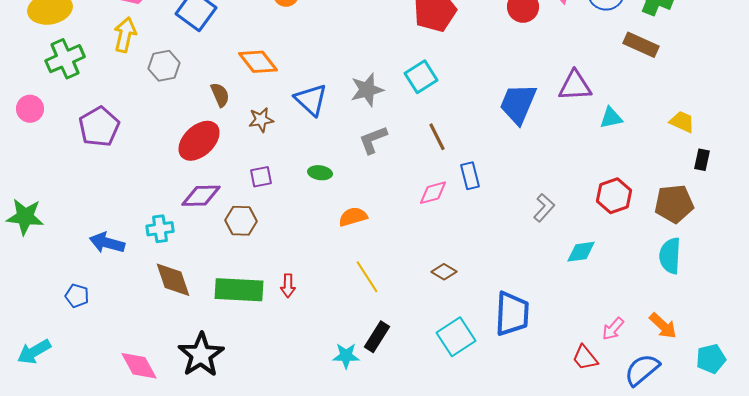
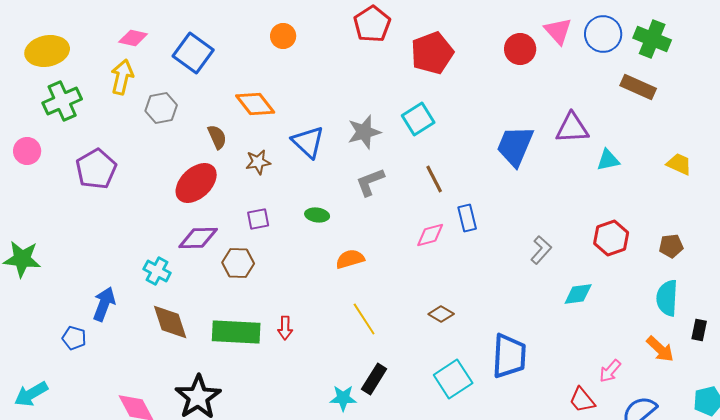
black rectangle: (702, 160) -> (699, 330), moved
brown pentagon: (674, 204) -> (671, 246), size x0.6
cyan cross: (160, 229) -> (157, 271), turned 36
blue arrow: (107, 243) -> (104, 304), moved, turned 96
orange arrow: (663, 326) -> (660, 349), moved

